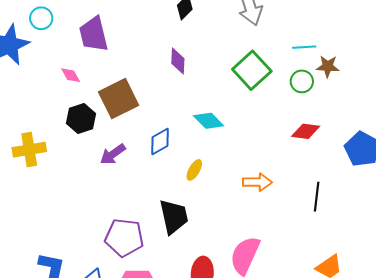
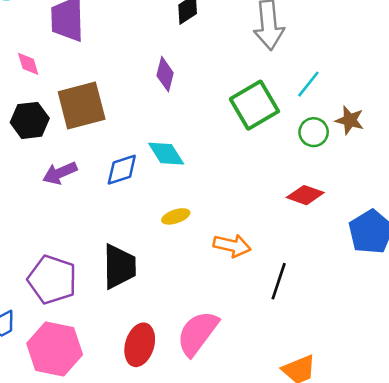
cyan line: (304, 47) -> (308, 84), moved, turned -60
cyan diamond: (209, 121) -> (166, 154), moved
yellow ellipse: (194, 170) -> (176, 216), moved, turned 30
black line: (317, 197) -> (279, 281), moved

